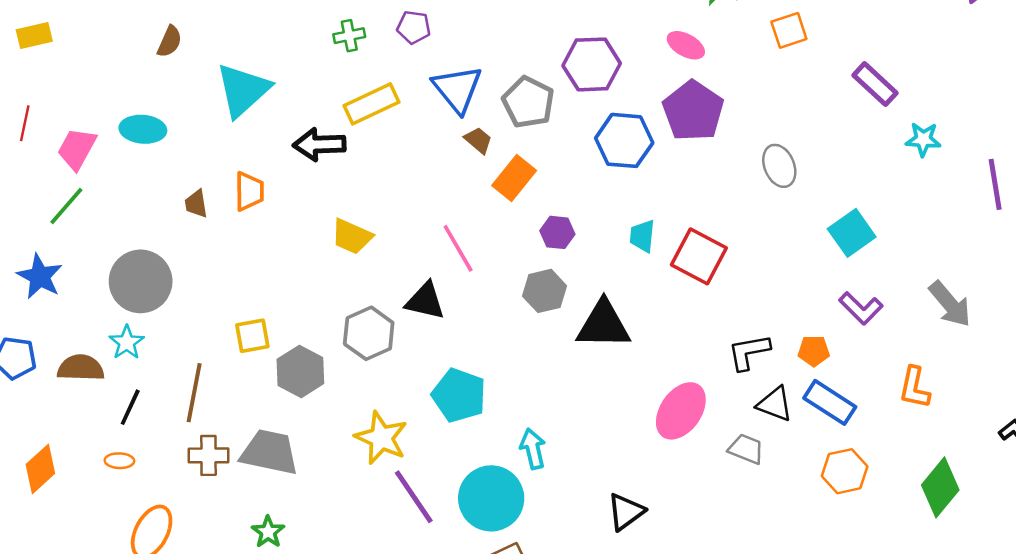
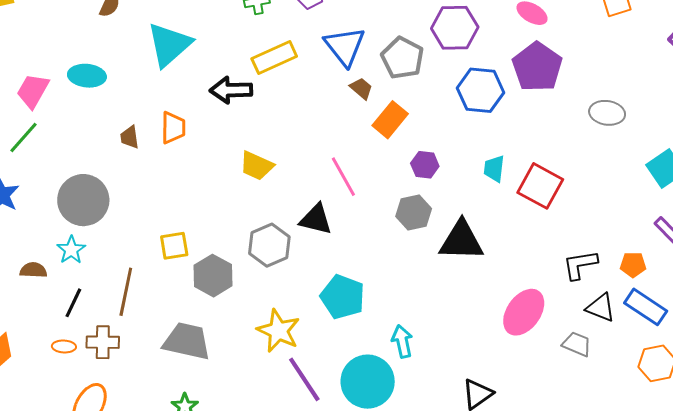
gray ellipse: (779, 166) -> (607, 113), turned -60
brown semicircle: (81, 368) -> (33, 270), size x0.7
brown cross: (208, 455) -> (103, 342), moved

